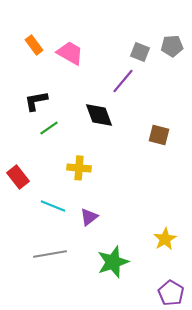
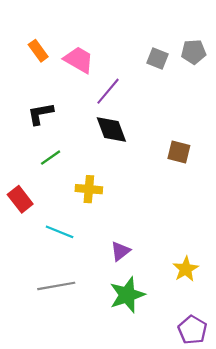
purple line: (123, 81) -> (108, 91), moved
green line: (49, 128) -> (51, 158), moved
purple triangle: (89, 217) -> (120, 251), moved

